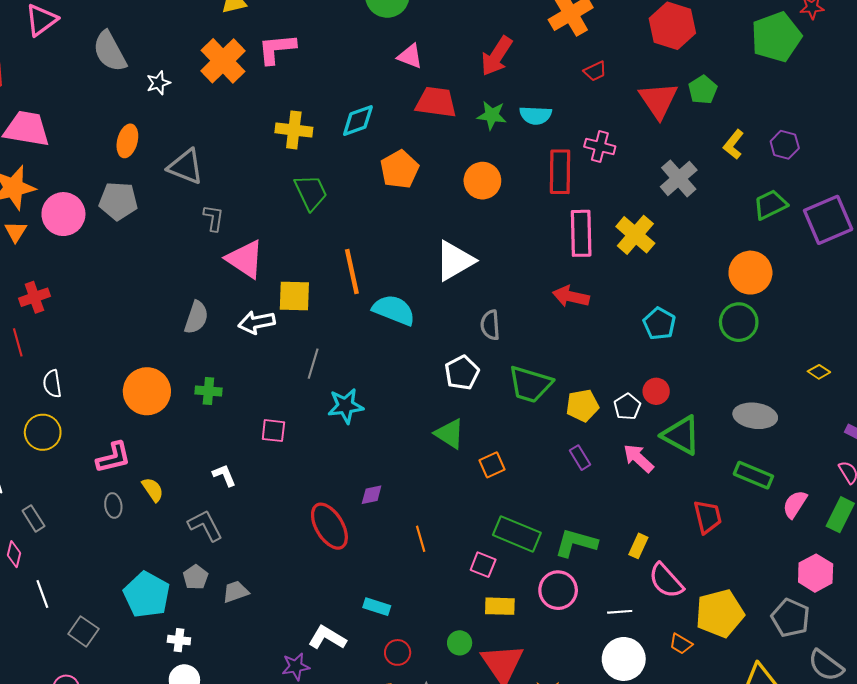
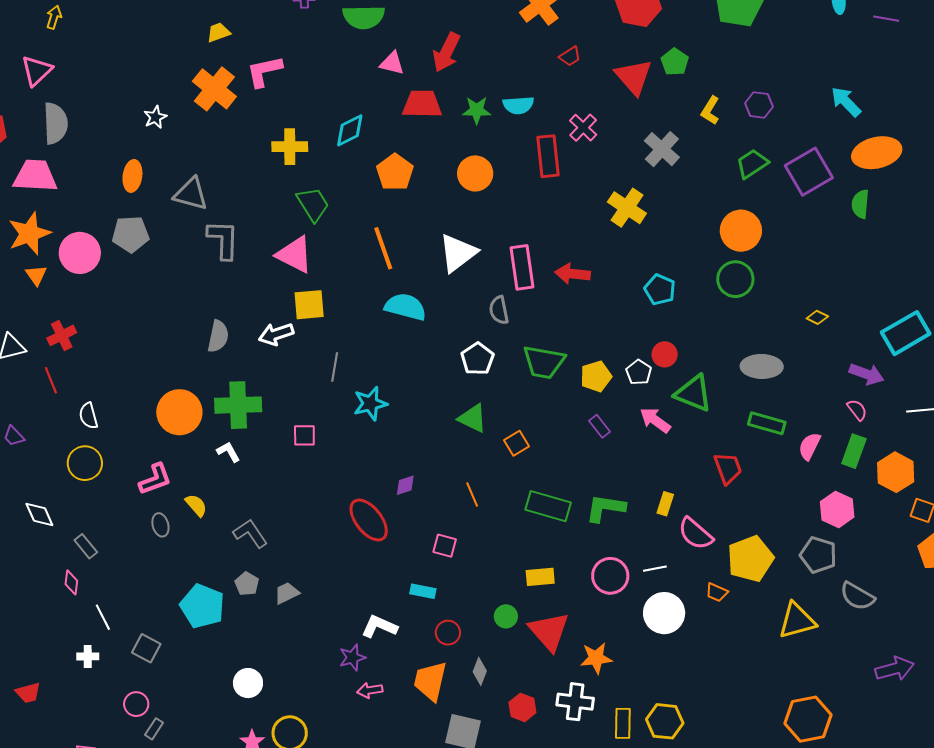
gray semicircle: (110, 51) -> (55, 123), moved, turned -147
red arrow: (497, 56) -> (446, 52), moved
pink cross: (600, 147) -> (583, 128), turned 36
gray L-shape: (213, 218) -> (223, 240), size x1.6
pink rectangle: (581, 233) -> (522, 267), moved
pink triangle: (245, 259) -> (294, 255), moved
orange line: (352, 272) -> (383, 248), moved
green cross: (208, 391) -> (238, 405), size x1.8
white L-shape: (224, 475) -> (228, 452), moved
orange line: (421, 539) -> (472, 495), moved
pink square: (483, 565) -> (445, 546), moved
pink circle: (558, 590) -> (610, 576), moved
white cross: (179, 640) -> (88, 656), moved

